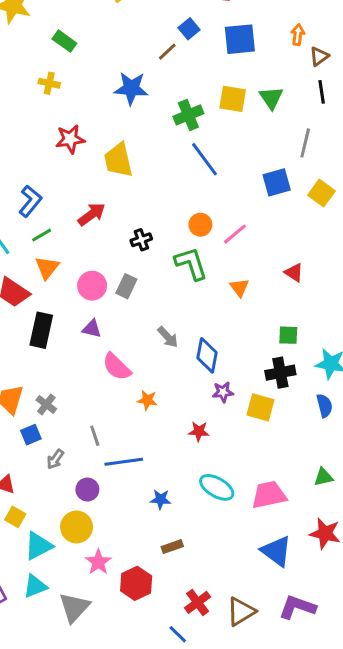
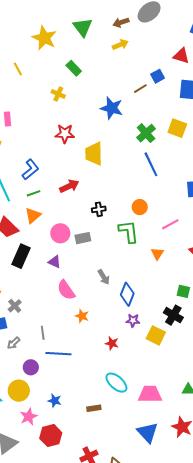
green cross: (188, 115) -> (146, 133), turned -30
pink line: (235, 234) -> (170, 224), moved
gray rectangle: (126, 286) -> (83, 238), turned 42
black cross: (280, 373) -> (173, 315), turned 30
blue star: (161, 499) -> (55, 401), moved
brown rectangle: (172, 547) -> (94, 408), moved

